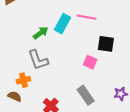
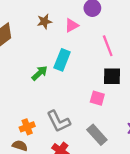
pink line: (86, 17) -> (108, 46), moved, turned 66
gray L-shape: (38, 60) -> (59, 121), moved

